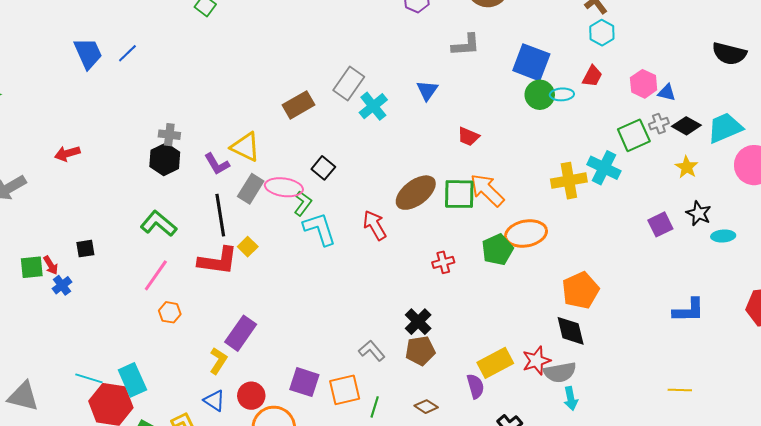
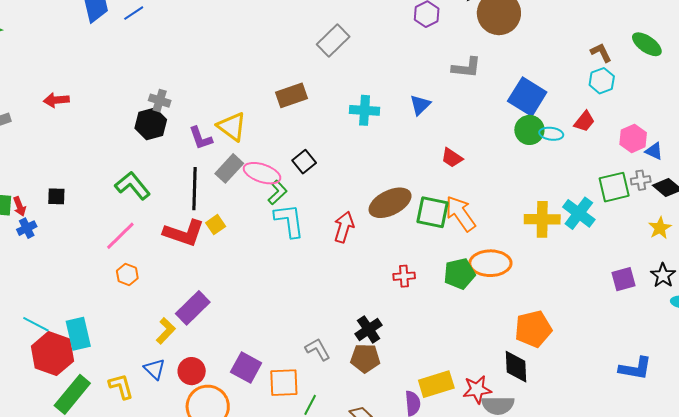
gray rectangle: (349, 84) -> (333, 41), moved
cyan cross: (373, 106) -> (365, 110), turned 32
red arrow: (375, 225) -> (344, 227), turned 36

